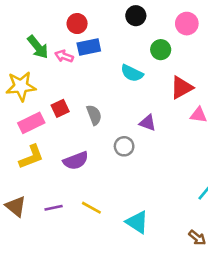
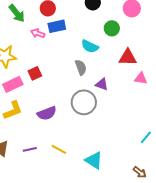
green arrow: (38, 47) -> (17, 13), moved
red triangle: (182, 88) -> (128, 57), turned 30
gray semicircle: (94, 115) -> (81, 67), moved
gray circle: (124, 146) -> (84, 102), size x1.6

